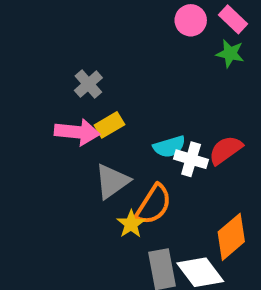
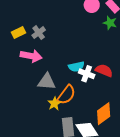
yellow rectangle: (109, 125) -> (19, 33), moved
red semicircle: (226, 150) -> (104, 71), turned 54
gray triangle: (112, 181) -> (47, 82), turned 36

